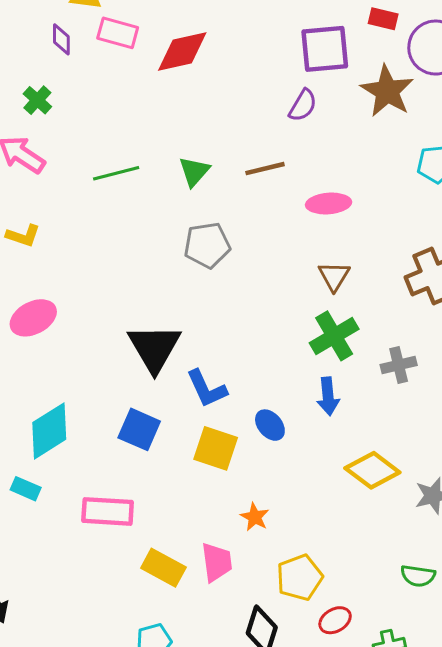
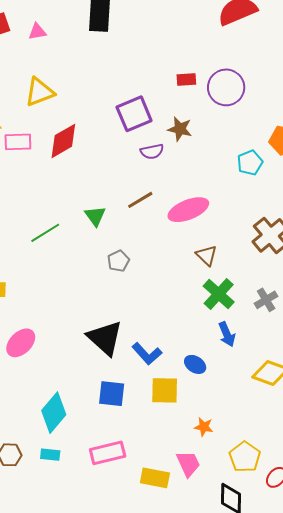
purple square: (325, 49) -> (134, 114), moved
brown star: (387, 91) -> (180, 129), moved, size x0.7
purple semicircle: (303, 105) -> (152, 152), turned 65
pink ellipse: (329, 203) -> (188, 210), size x1.4
gray pentagon: (207, 245) -> (118, 261), size x0.7

